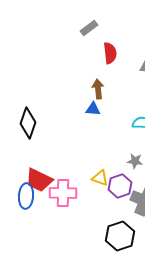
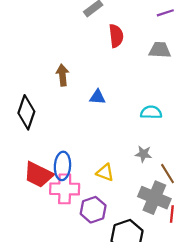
brown arrow: (98, 89) -> (62, 75), moved
purple hexagon: (120, 186) -> (93, 210), moved
blue ellipse: (26, 196) -> (62, 166), moved

